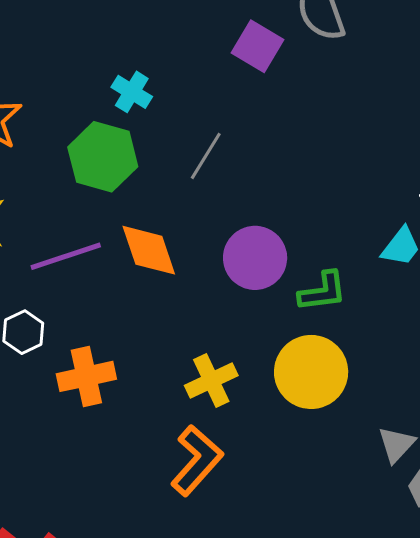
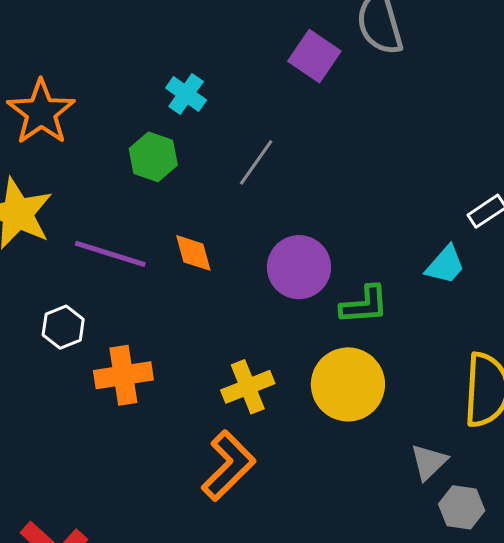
green hexagon: (103, 157) -> (153, 157), size x0.7
orange diamond: (149, 250) -> (193, 253), size x0.7
purple line: (66, 256) -> (110, 254), turned 32

